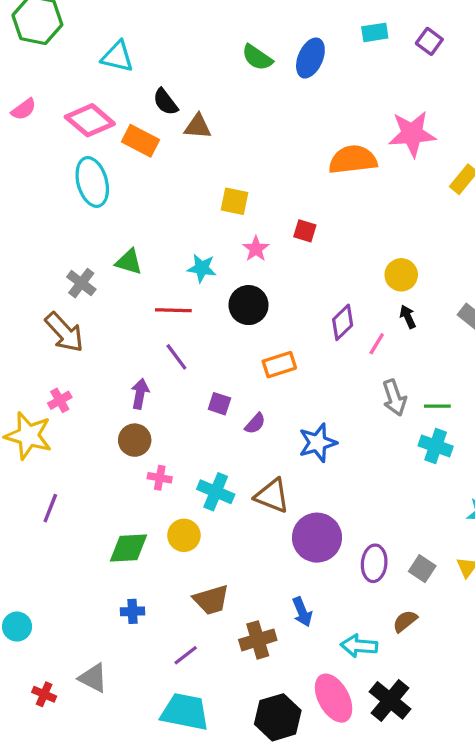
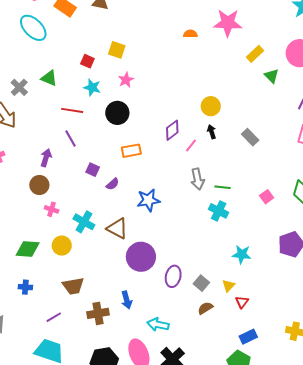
orange semicircle: (353, 160) -> (190, 34), size x0.5
cyan ellipse: (92, 182) -> (33, 28), turned -36
red square: (305, 231) -> (87, 61), moved
brown semicircle: (405, 621) -> (205, 308), moved

